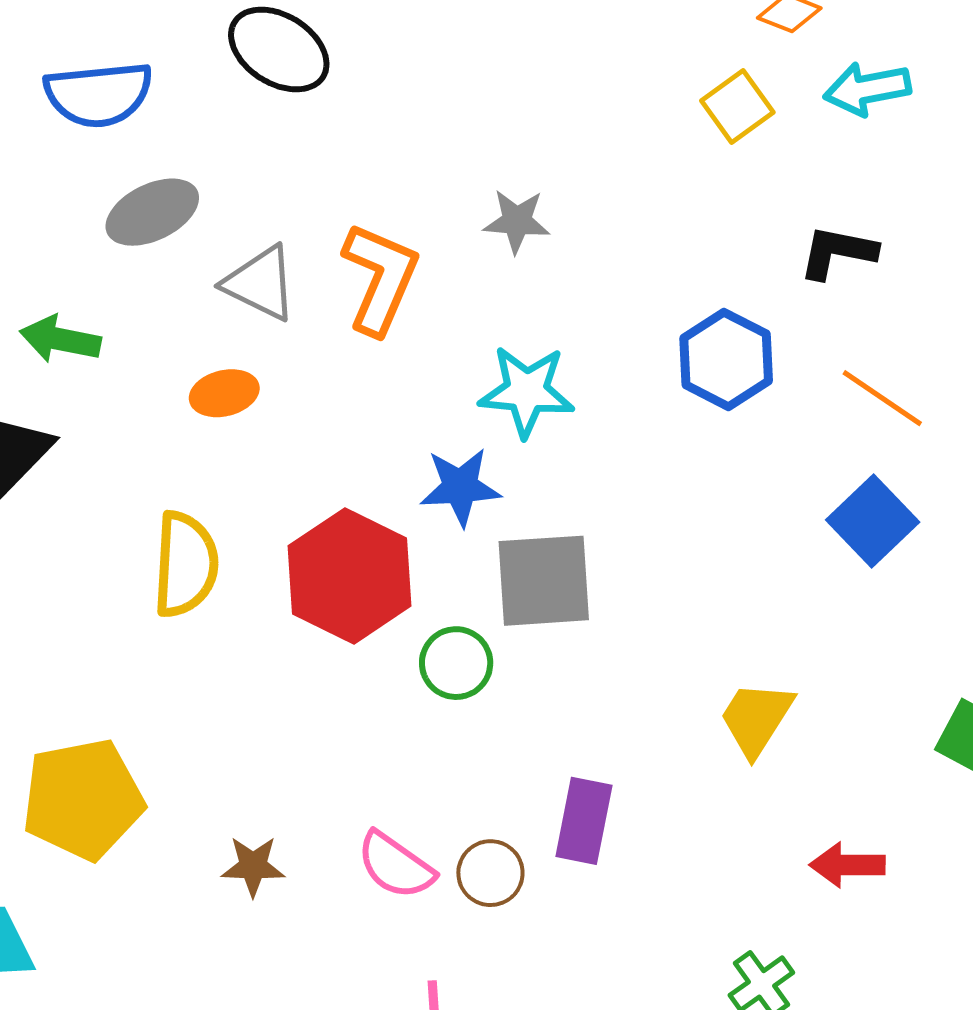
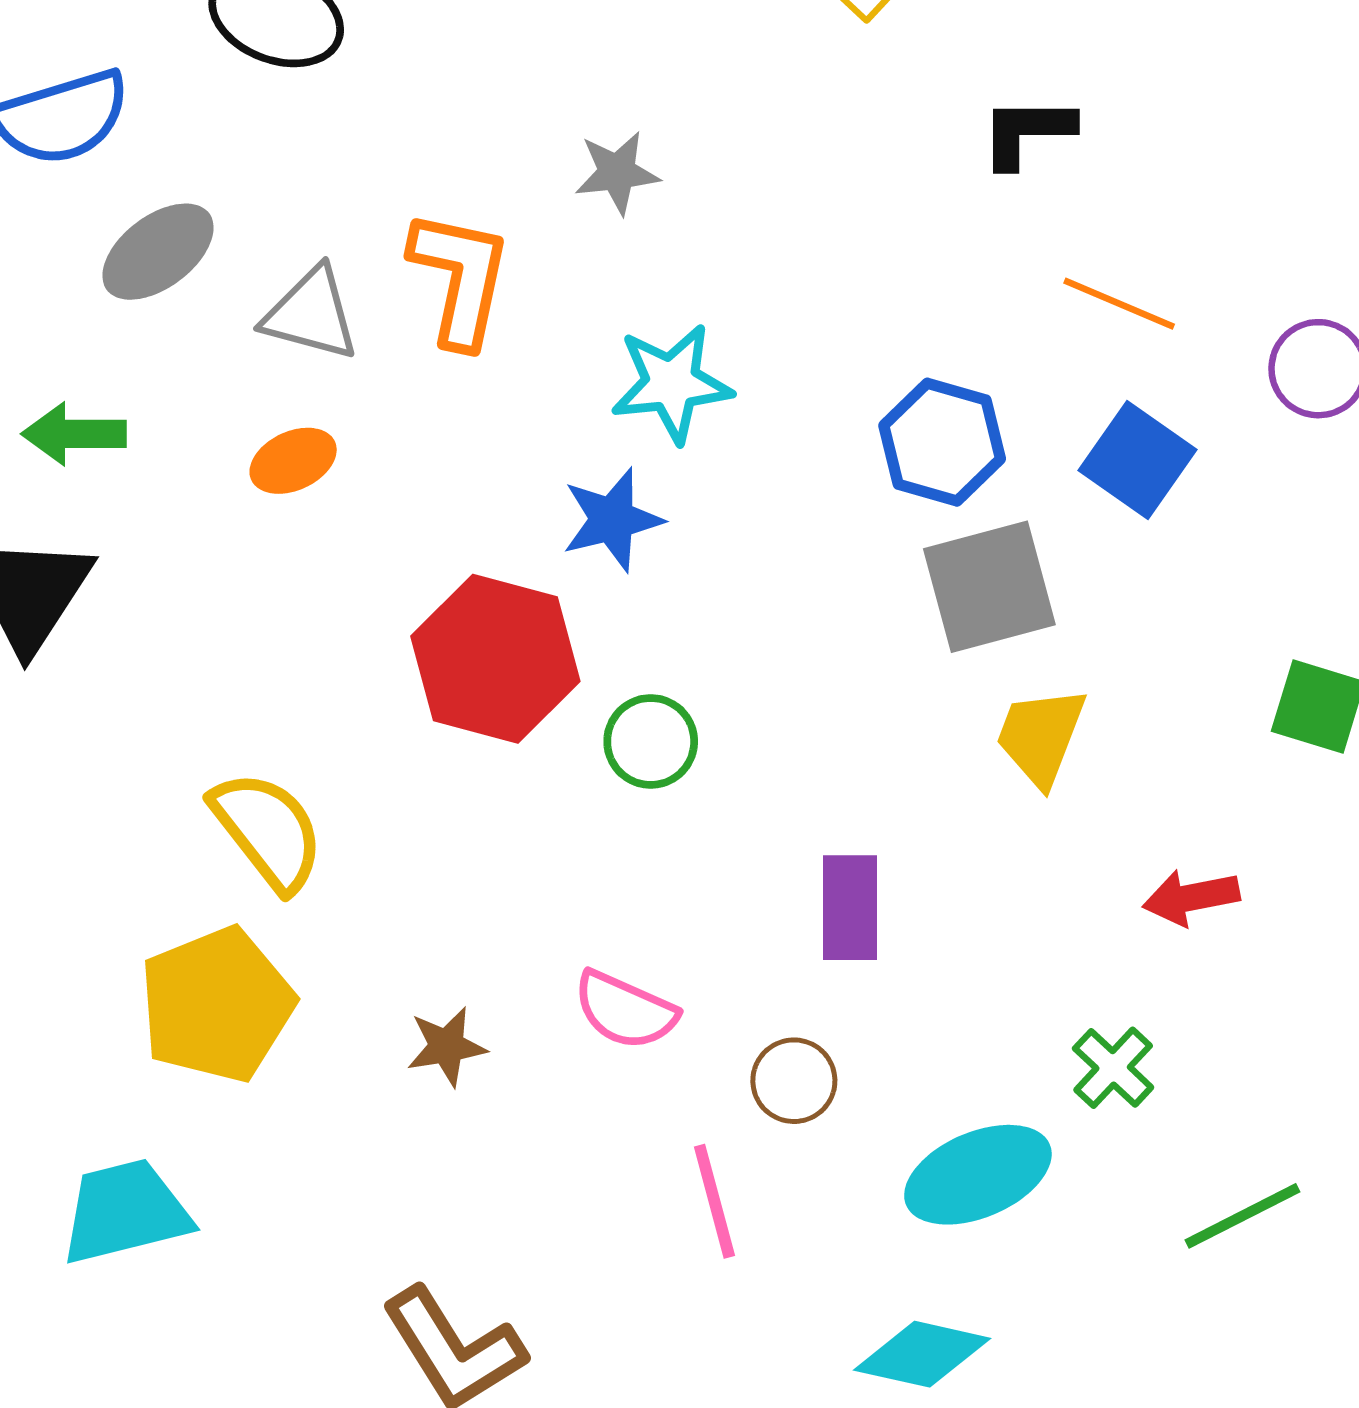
blue hexagon: (726, 359) -> (942, 442), moved
yellow semicircle: (185, 564) -> (268, 831), moved, turned -30
gray square: (544, 581) -> (989, 587), moved
brown circle: (490, 873) -> (794, 1081), moved

